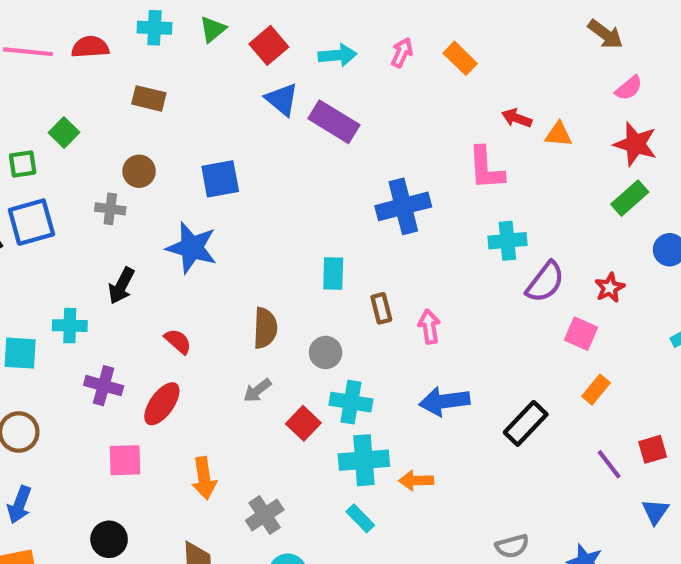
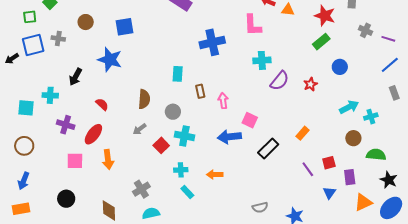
gray cross: (110, 209) -> (58, 38), moved
pink square: (581, 334) -> (250, 120), moved
cyan cross: (364, 460) -> (181, 170), moved, size x0.6
orange arrow: (204, 478) -> (108, 159), moved

